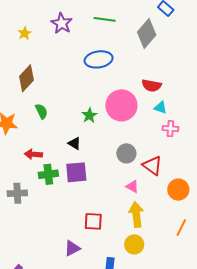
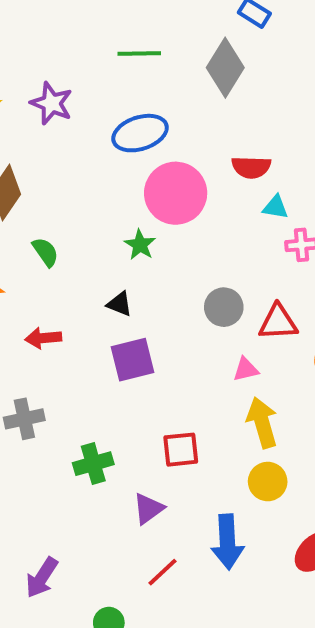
purple star: (62, 23) -> (52, 103), moved
pink circle: (121, 105) -> (176, 193), moved
red triangle: (152, 166) -> (278, 322), turned -30
green cross: (48, 174) -> (93, 464), moved
pink triangle: (132, 186) -> (246, 369), turned -32

